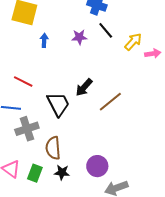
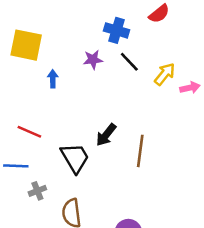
purple star: (79, 37) -> (93, 60), moved
brown line: (110, 102) -> (140, 151), turned -40
gray cross: (27, 129) -> (37, 191), size x0.6

